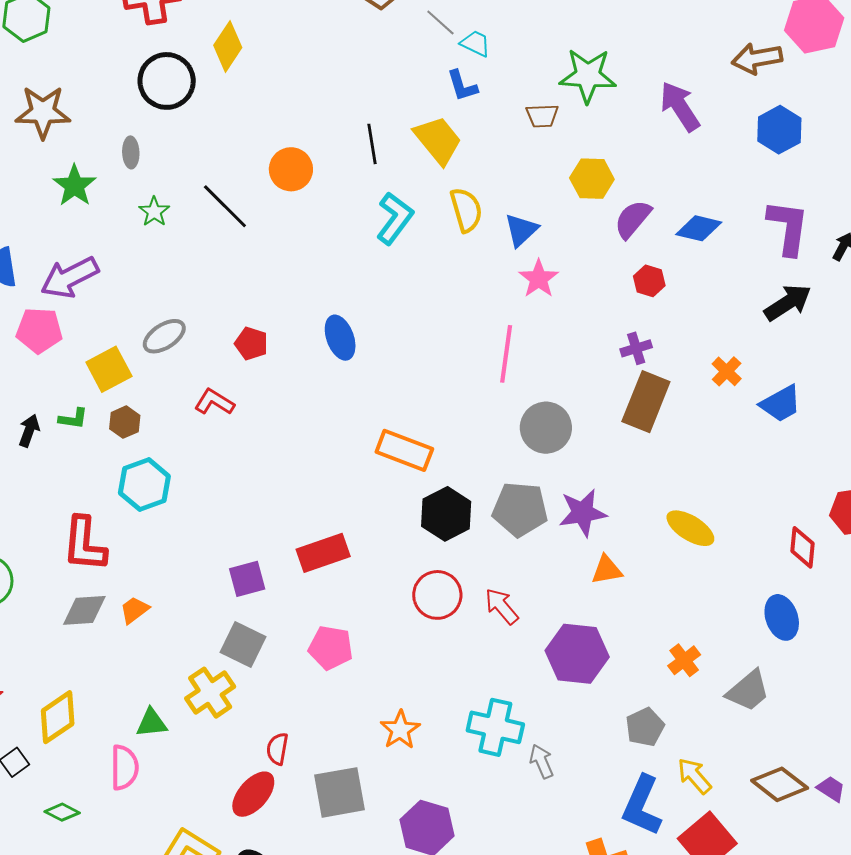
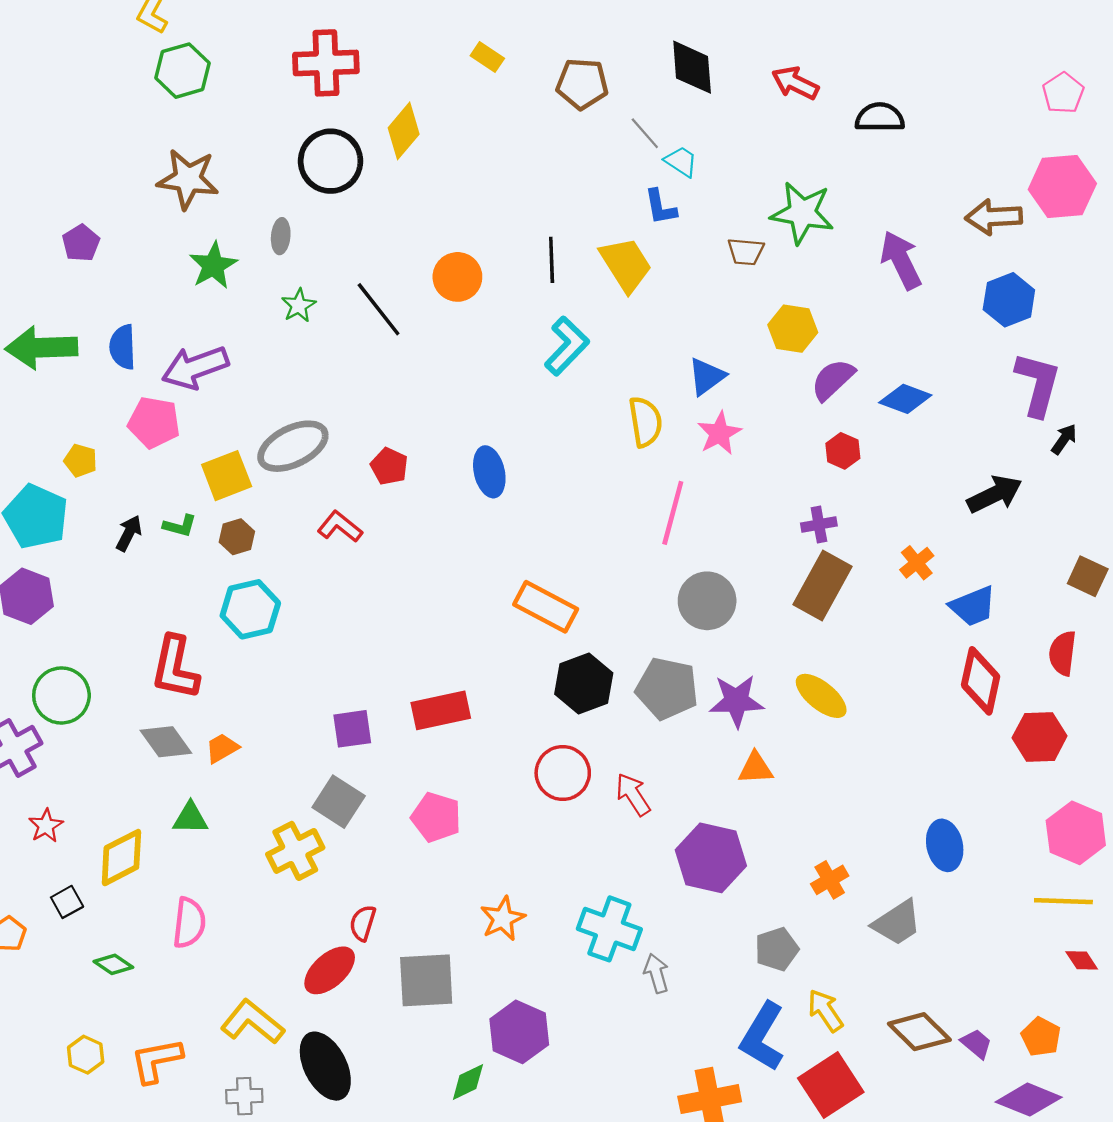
yellow semicircle: (466, 210) -> (645, 422), moved
purple L-shape: (788, 227) -> (1038, 384), moved
gray ellipse: (164, 336) -> (293, 446), size x1.4
yellow ellipse: (690, 528) -> (821, 696), moved
red diamond: (803, 547) -> (981, 681), moved, size x1.4
gray diamond: (84, 610) -> (166, 742), turned 51
green triangle: (152, 723) -> (190, 818), moved

